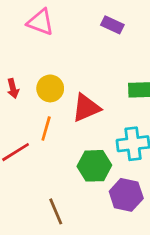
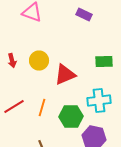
orange line: (46, 129) -> (42, 108), moved

